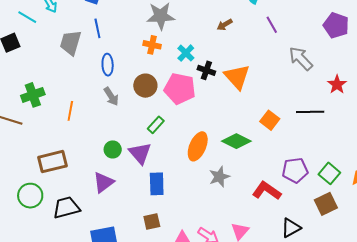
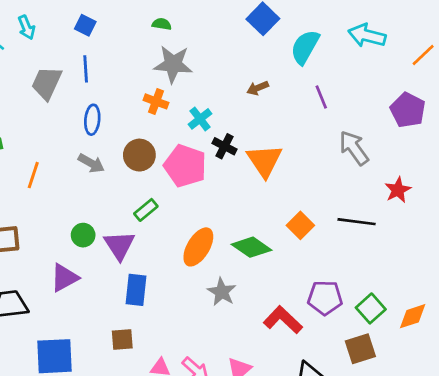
gray arrow: (111, 96) -> (91, 163), turned -36
gray star: (219, 177) -> (222, 292), turned -30

